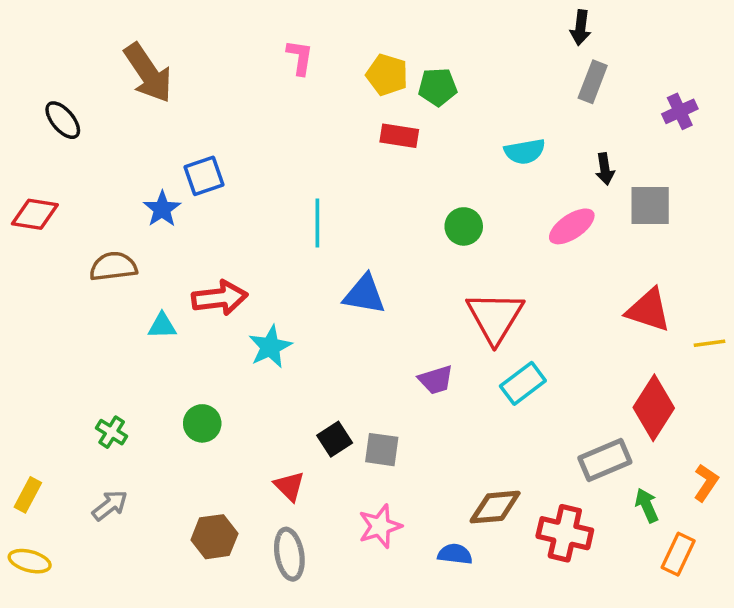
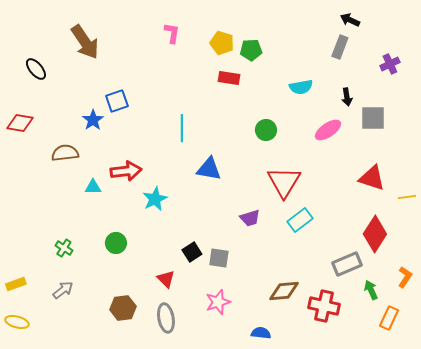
black arrow: (580, 28) -> (350, 20), moved, turned 108
yellow rectangle: (28, 495) -> (16, 284), turned 42
blue semicircle: (455, 554) -> (261, 333), moved

